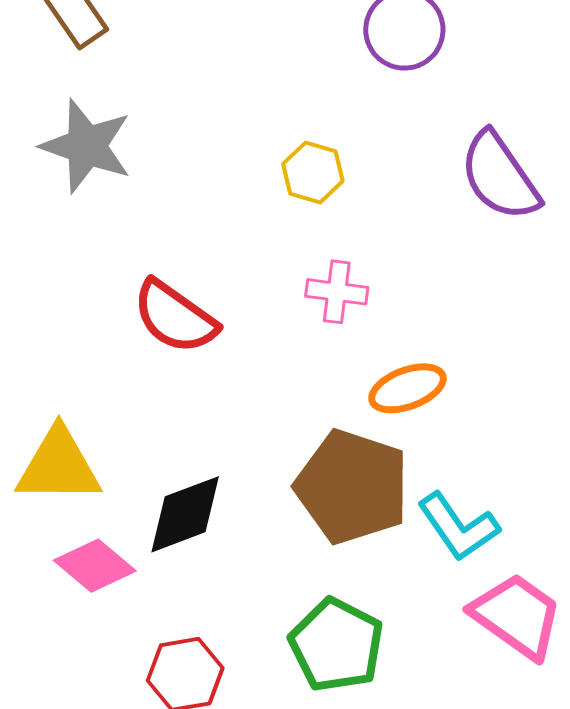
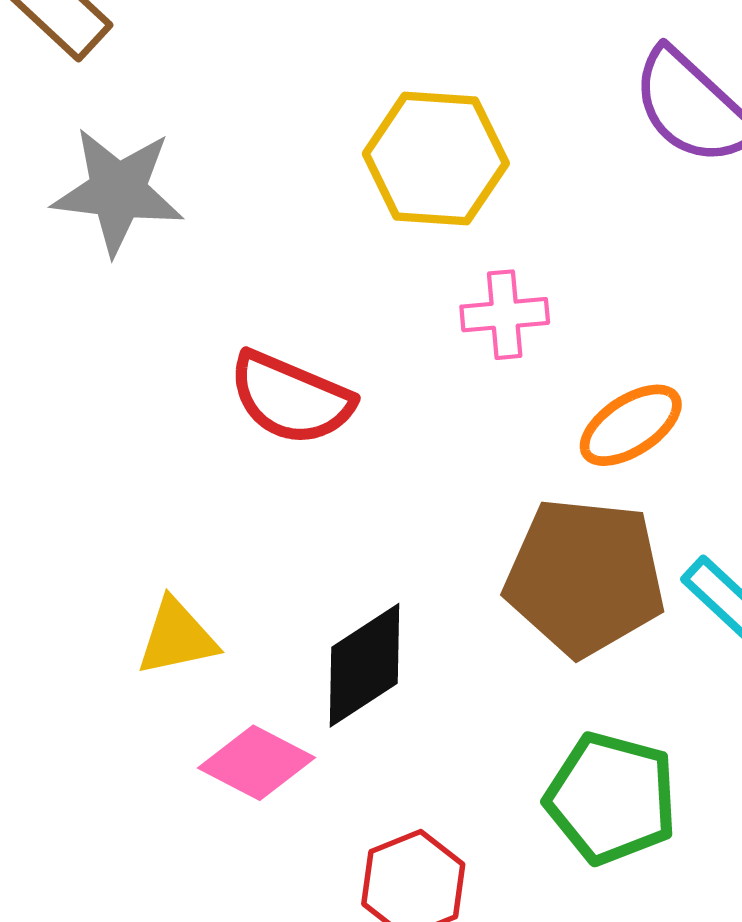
yellow hexagon: (313, 172) -> (436, 158), size x1.6
yellow triangle: (59, 466) -> (177, 637), size x0.7

